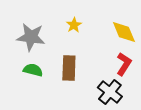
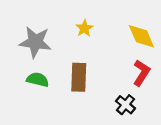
black cross: (110, 92) -> (125, 105), size x0.7

